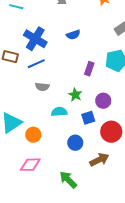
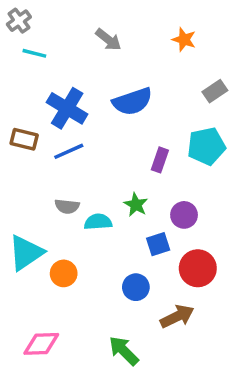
blue semicircle: (73, 35) -> (132, 101), size x1.6
gray semicircle: (42, 87) -> (67, 206), moved
cyan semicircle: (59, 112) -> (98, 222), moved
pink diamond: (30, 165) -> (41, 344), moved

